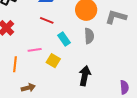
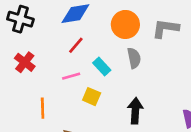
red line: (47, 20) -> (76, 45), turned -64
pink line: (35, 50) -> (71, 76), moved

